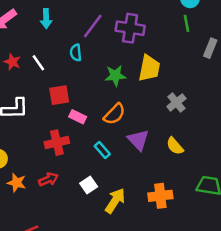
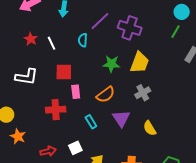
green line: (187, 23) -> (175, 32), turned 32
gray cross: (176, 102) -> (143, 93), moved
pink rectangle: (78, 117) -> (76, 92), turned 48
red arrow: (48, 179) -> (48, 151), moved

